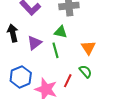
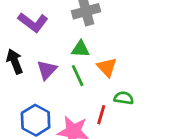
orange triangle: (88, 48) -> (107, 67), moved
green semicircle: (85, 71) -> (124, 98), turned -32

